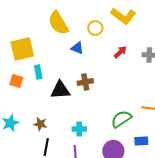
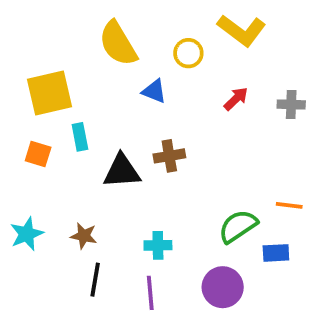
blue rectangle: (141, 141) -> (276, 253), moved

